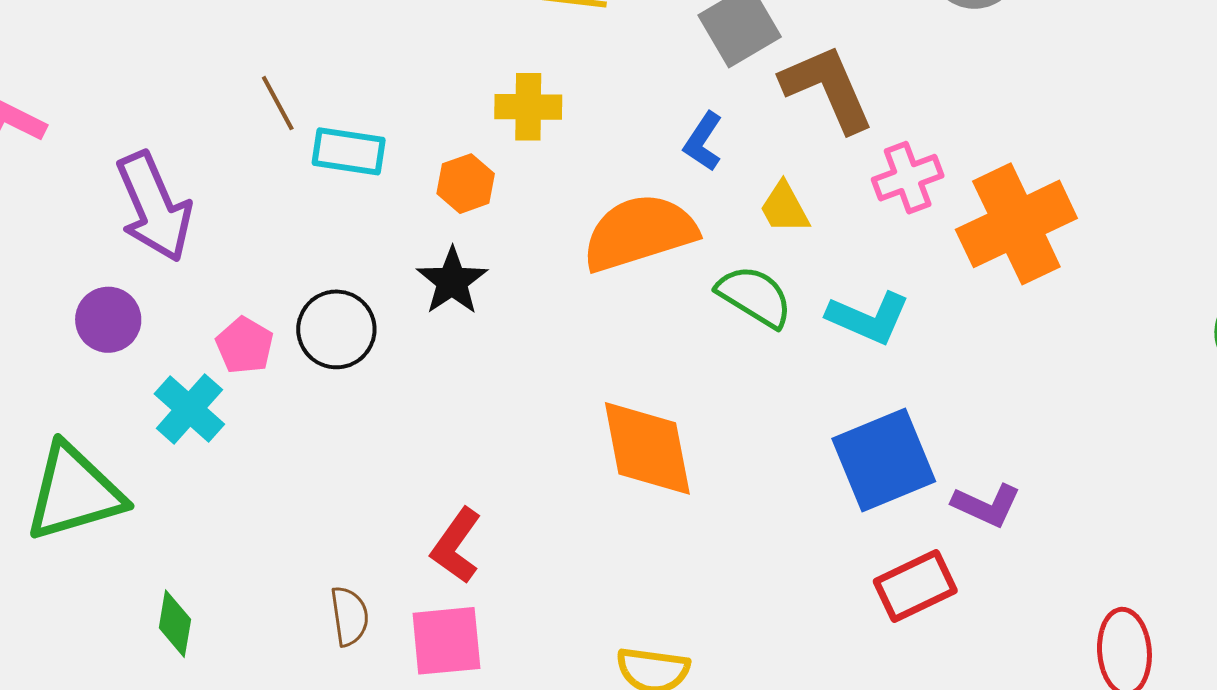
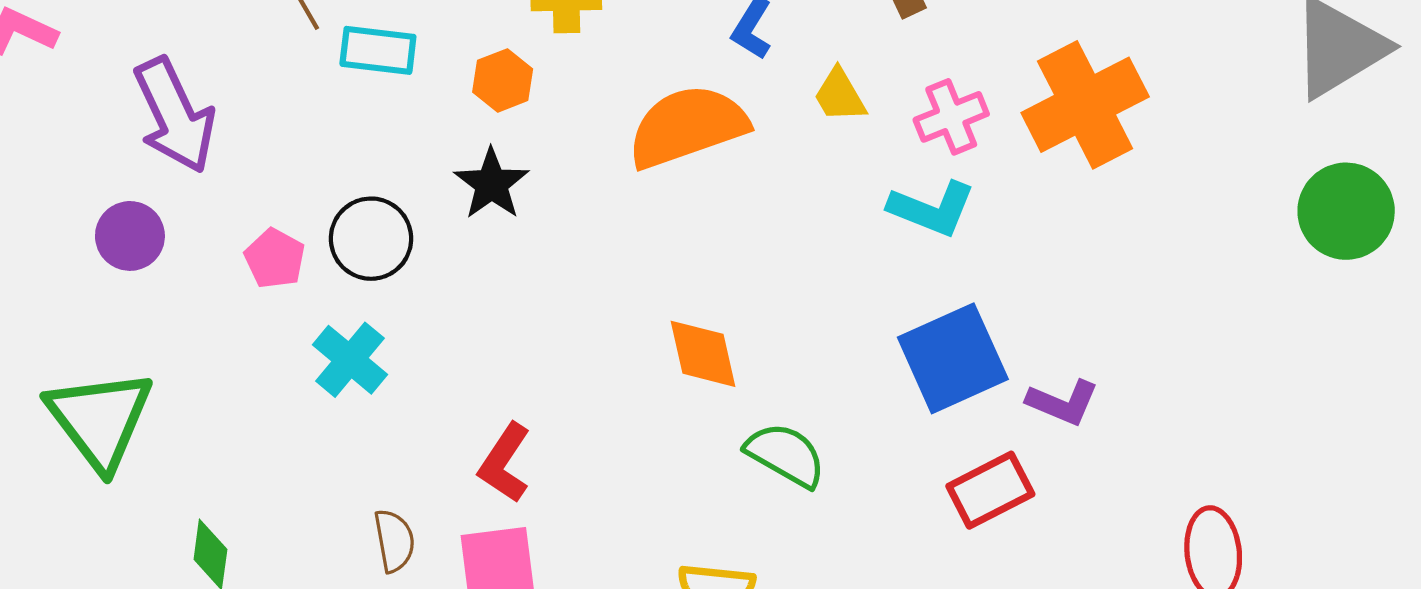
pink cross: (908, 178) -> (951, 117), moved
green semicircle: (755, 296) -> (786, 455), moved
cyan cross: (189, 409) -> (350, 360), moved
orange diamond: (647, 448) -> (703, 354), size x0.7
green triangle: (74, 493) -> (100, 419), turned -49

